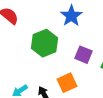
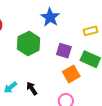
orange square: (67, 83) -> (71, 74), moved

